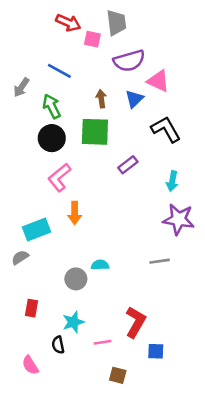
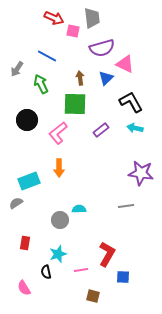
black circle: (52, 138) -> (27, 120), moved
pink L-shape: (59, 177) -> (58, 133), moved
cyan arrow: (172, 181) -> (135, 128), moved, turned 91

